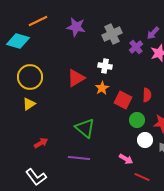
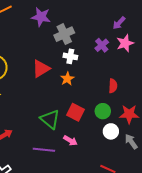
gray cross: (112, 34) -> (64, 34), moved
purple cross: (136, 47) -> (102, 45), moved
red square: (123, 100) -> (75, 112), moved
pink arrow: (126, 159) -> (70, 141), moved

